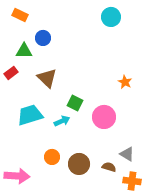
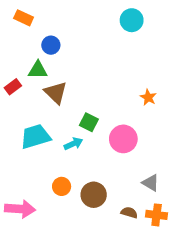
green triangle: (24, 51) -> (38, 70), moved
brown semicircle: (109, 167) -> (129, 213), moved

